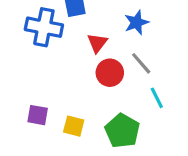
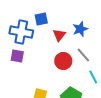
red triangle: (97, 43) -> (59, 35), moved
purple square: (38, 115) -> (17, 56), moved

